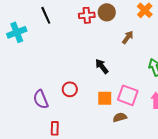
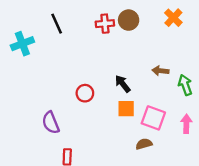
brown arrow: (128, 37) -> (160, 71), moved, turned -120
red circle: (70, 89) -> (85, 93), moved
orange square: (105, 98) -> (126, 109), moved

